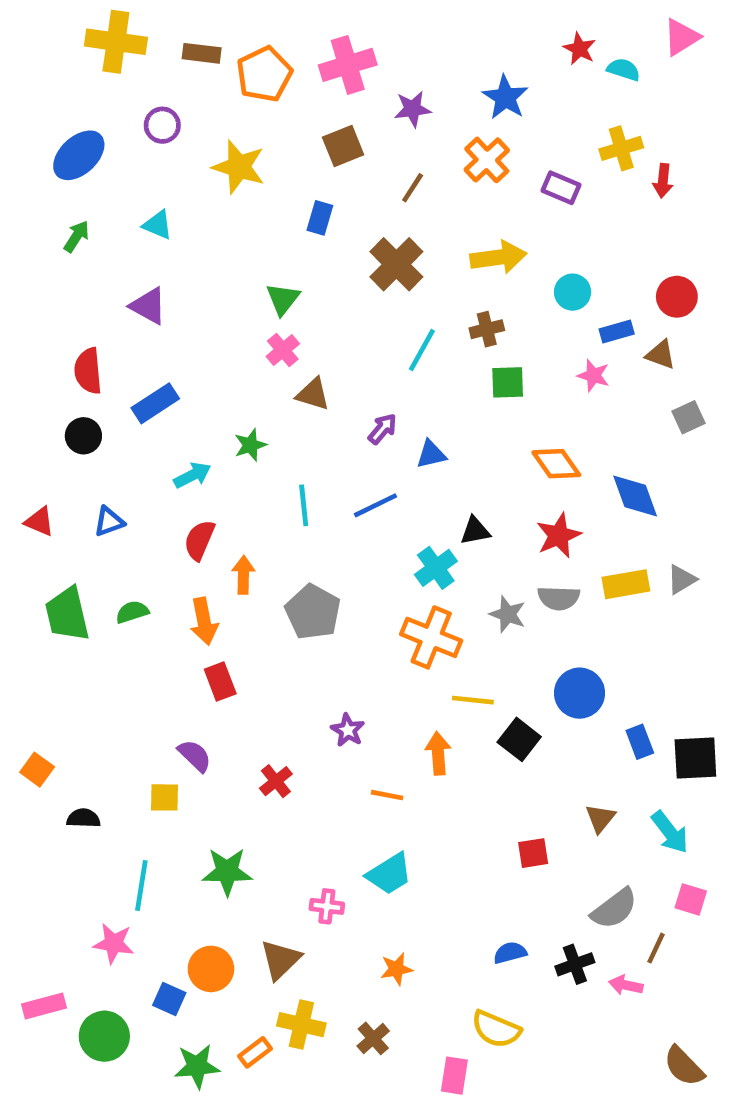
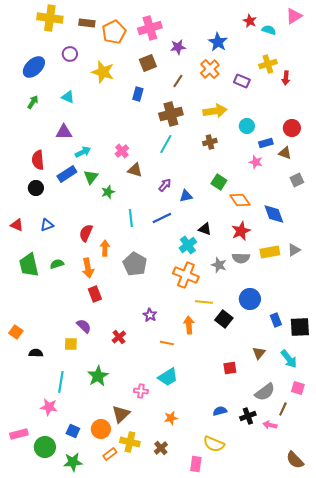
brown cross: (396, 264) -> (171, 114), turned 30
green triangle: (283, 299) -> (91, 177), moved
purple triangle: (148, 306) -> (64, 132), turned -30
cyan line: (422, 350) -> (166, 144), moved
green square: (508, 382) -> (219, 182), moved, turned 35
cyan arrow: (192, 475) -> (83, 152), moved
black triangle: (475, 531) -> (205, 229), turned 32
green star: (227, 872) -> (98, 376), turned -30
orange circle: (211, 969) -> (101, 429), moved
green star: (197, 1066) -> (73, 462), moved

